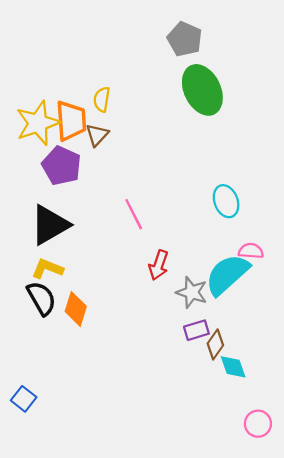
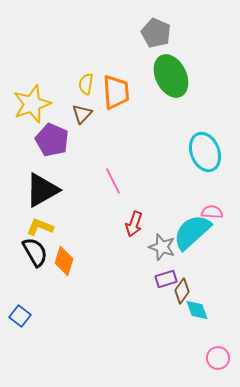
orange trapezoid: (71, 121) -> (116, 92), moved
cyan ellipse: (226, 201) -> (205, 152), moved, size x1.4
blue square: (24, 399) -> (20, 316), moved

